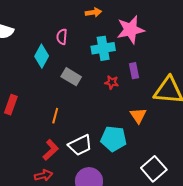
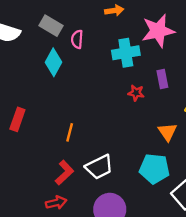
gray rectangle: (71, 77) -> (51, 26), moved
cyan pentagon: (114, 139) -> (154, 169), moved

